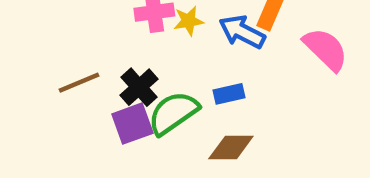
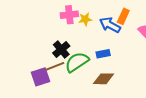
brown line: (79, 83) -> (55, 66), moved
purple square: (132, 124) -> (40, 77), moved

